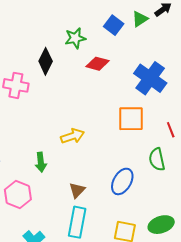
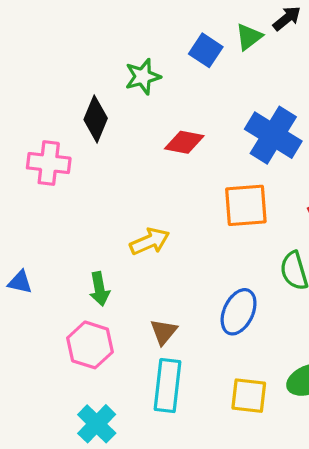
red diamond: (98, 64) -> (184, 142), moved
pink hexagon: (18, 195) -> (90, 345), moved

